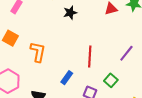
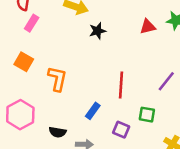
green square: (111, 80) -> (147, 115), turned -32

